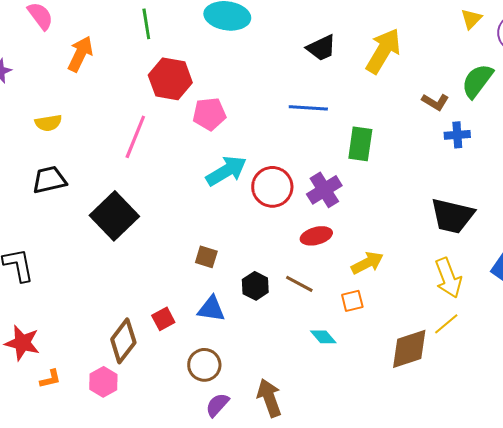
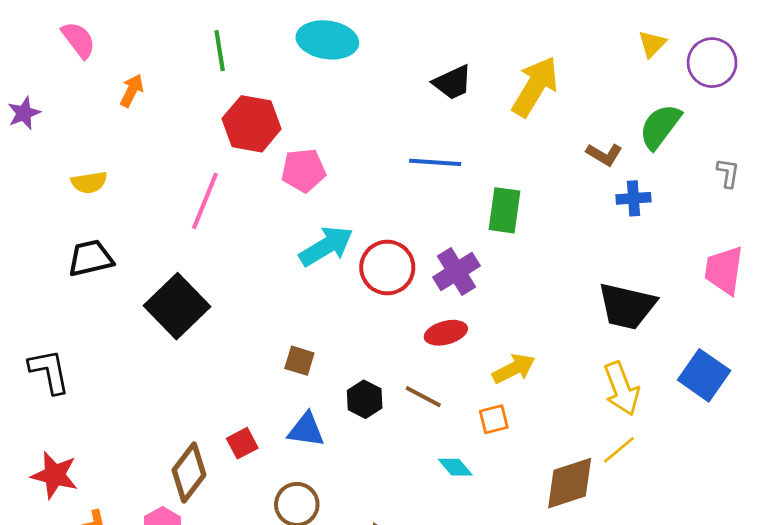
orange arrow: (80, 54) -> (132, 91), size x0.7

